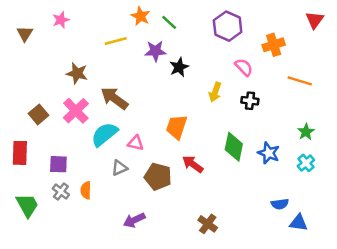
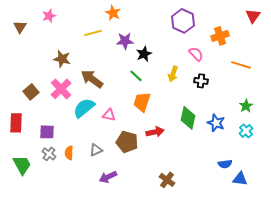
green line: (169, 22) -> (136, 76), moved
red arrow: (193, 164) -> (155, 132), turned 132
gray triangle: (119, 168) -> (96, 150), moved

